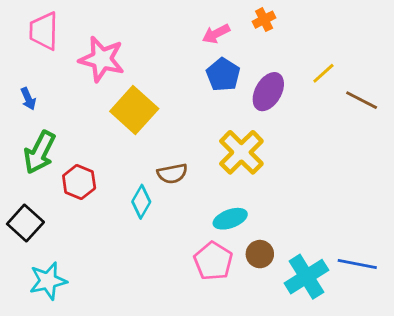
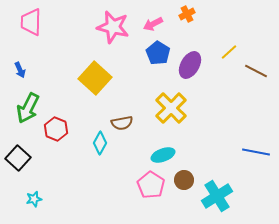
pink star: (102, 59) -> (113, 27), moved
blue line: (357, 264) -> (256, 152), moved
cyan star: (48, 281) -> (34, 199), size x0.6

